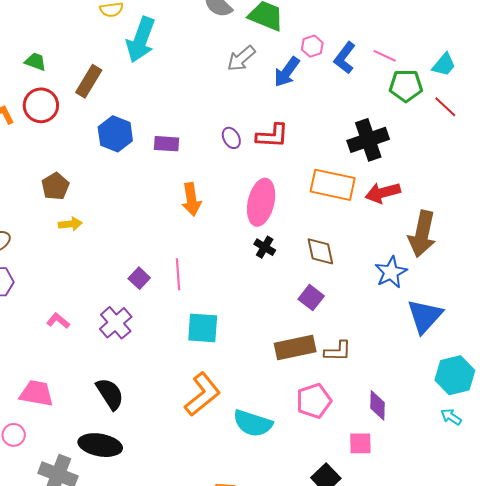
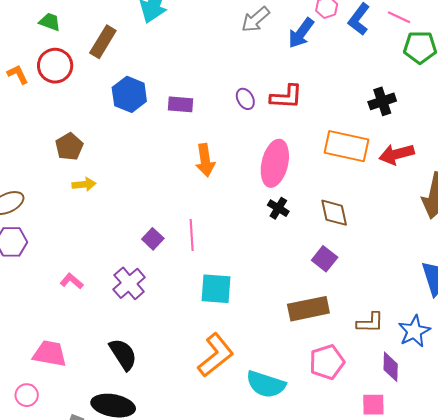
black cross: (368, 140) -> (382, 101), size x0.7
blue star: (391, 272) -> (414, 331), moved
brown L-shape: (338, 351) -> (370, 323), moved

